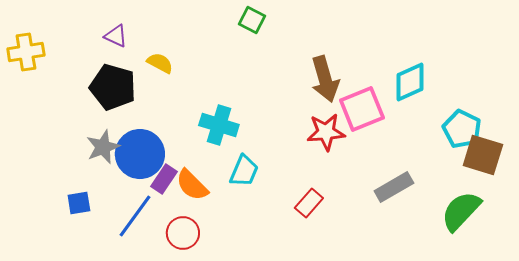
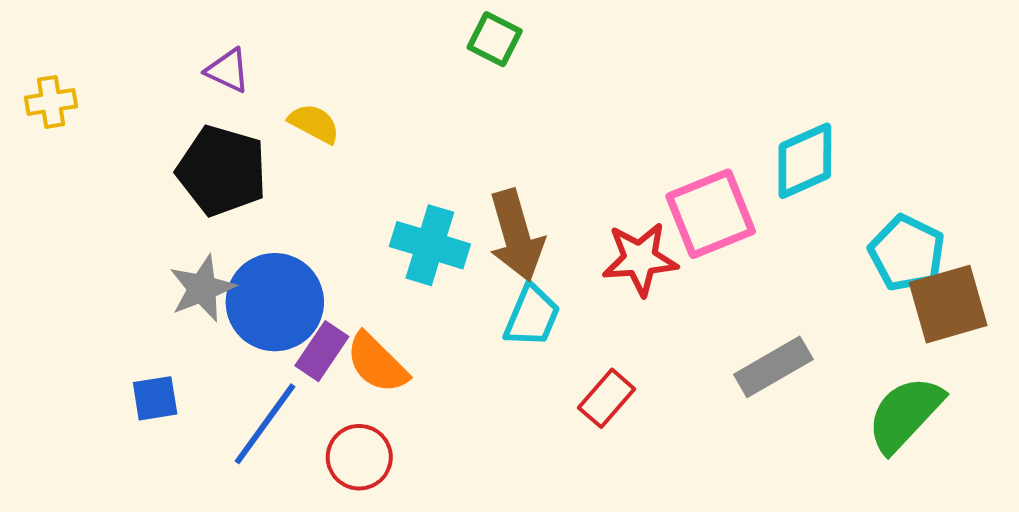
yellow cross: (26, 52) -> (51, 102), size x0.7
brown arrow: (325, 79) -> (516, 235), moved
brown square: (483, 155) -> (948, 304), turned -33
cyan trapezoid: (244, 171) -> (532, 316), moved

